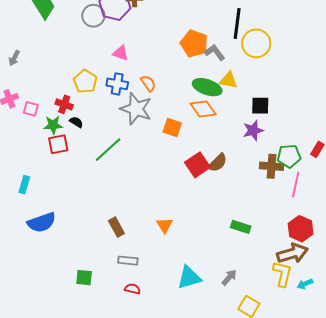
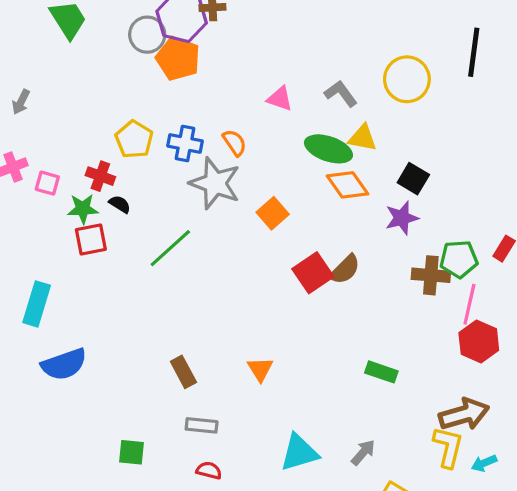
black line: (237, 23) -> (474, 52), moved
orange pentagon: (194, 43) -> (178, 58), moved
pink triangle: (121, 53) -> (280, 99), moved
black square: (260, 106) -> (413, 179), turned 30
orange diamond: (203, 109) -> (347, 185), moved
orange square: (172, 128) -> (273, 213), turned 30
cyan rectangle: (24, 185) -> (37, 304), size x1.5
red hexagon: (301, 229) -> (479, 342), moved

